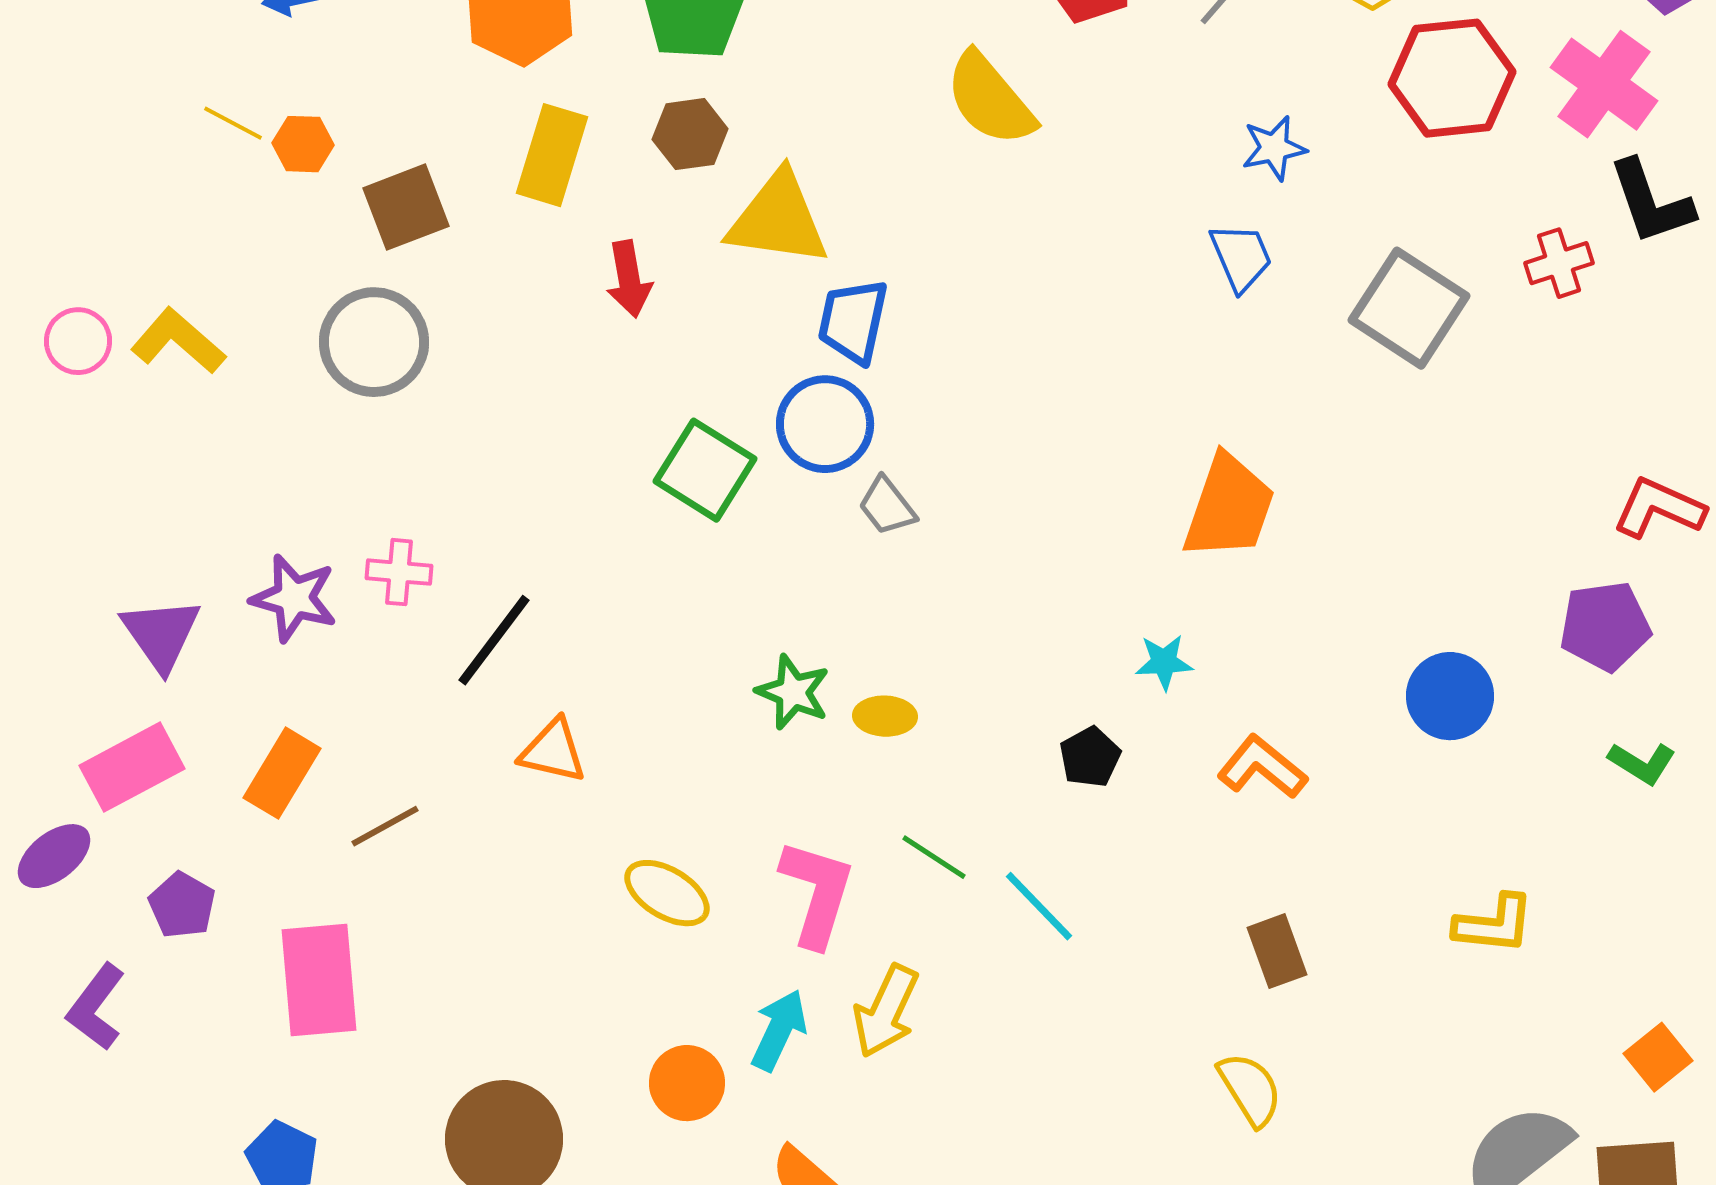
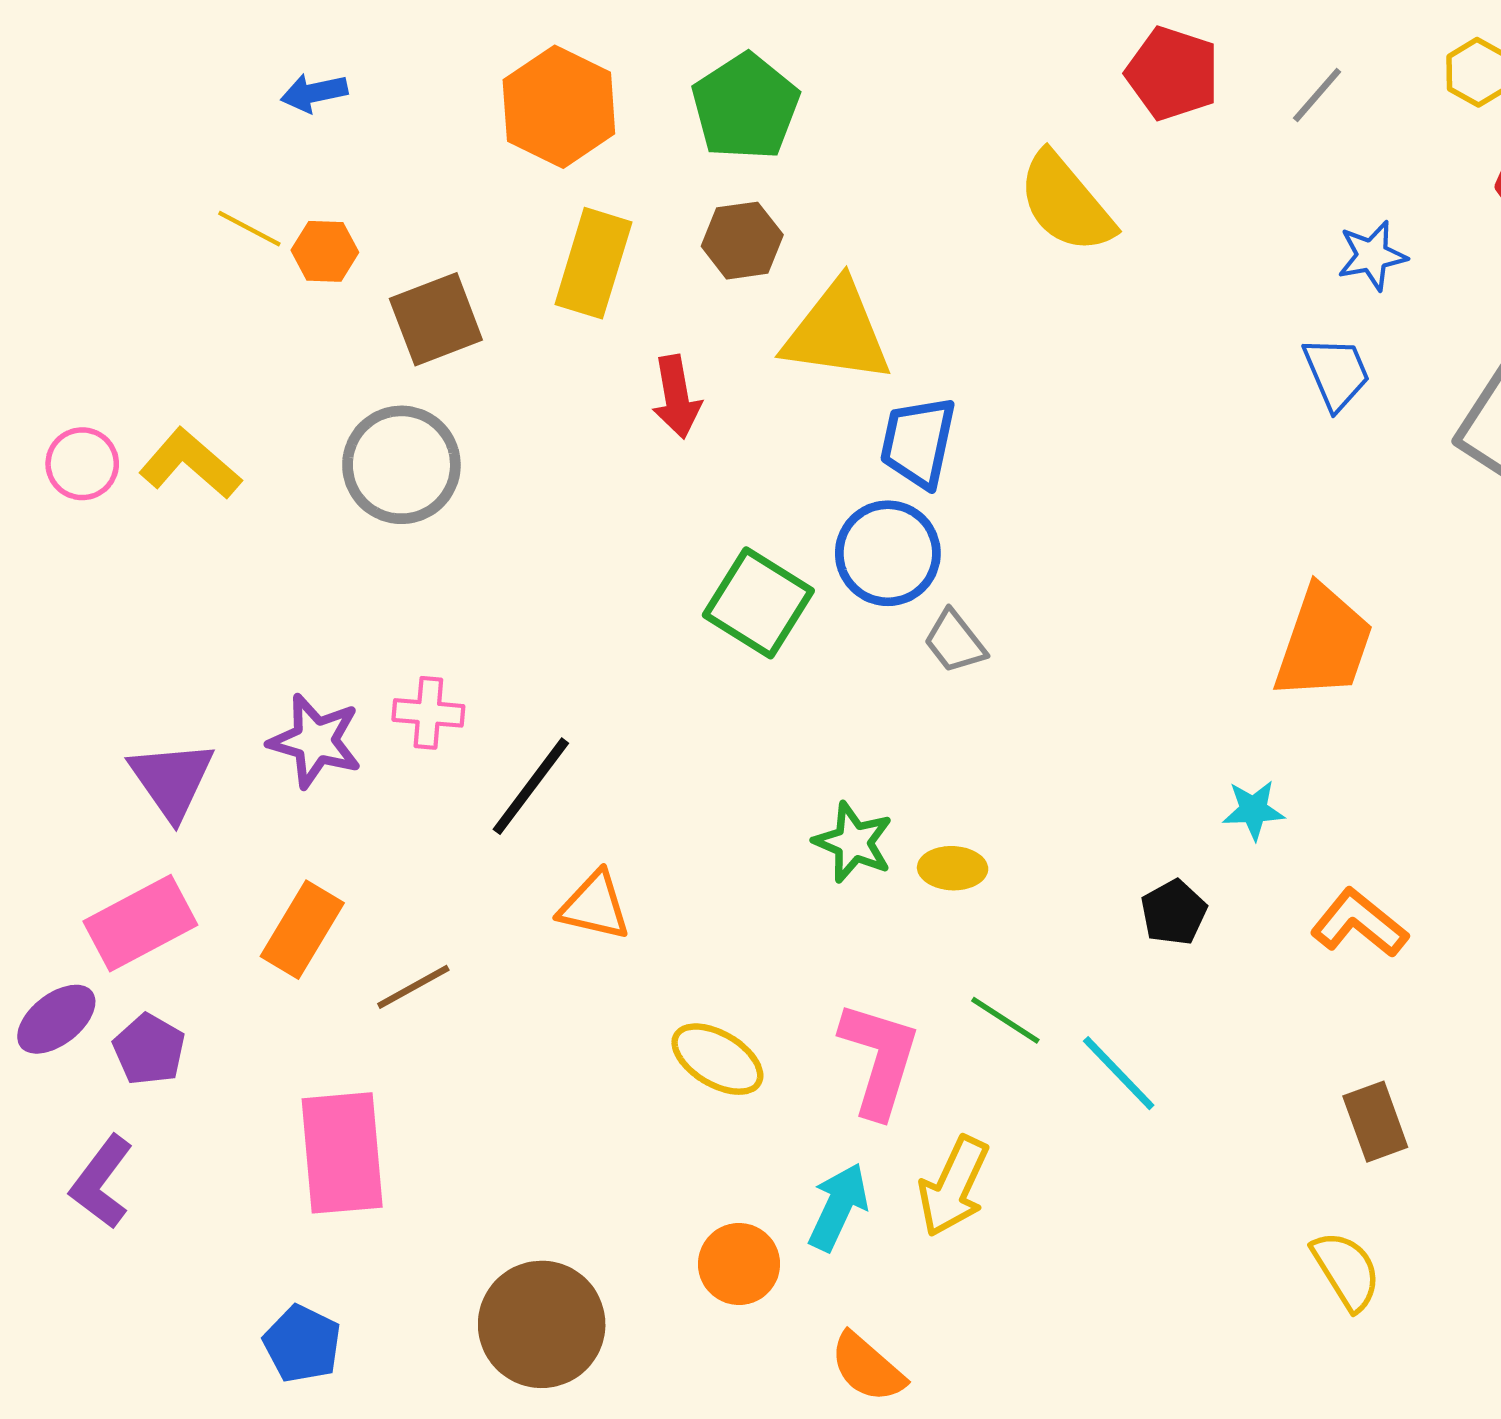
purple pentagon: (182, 905) -> (149, 1049), moved

